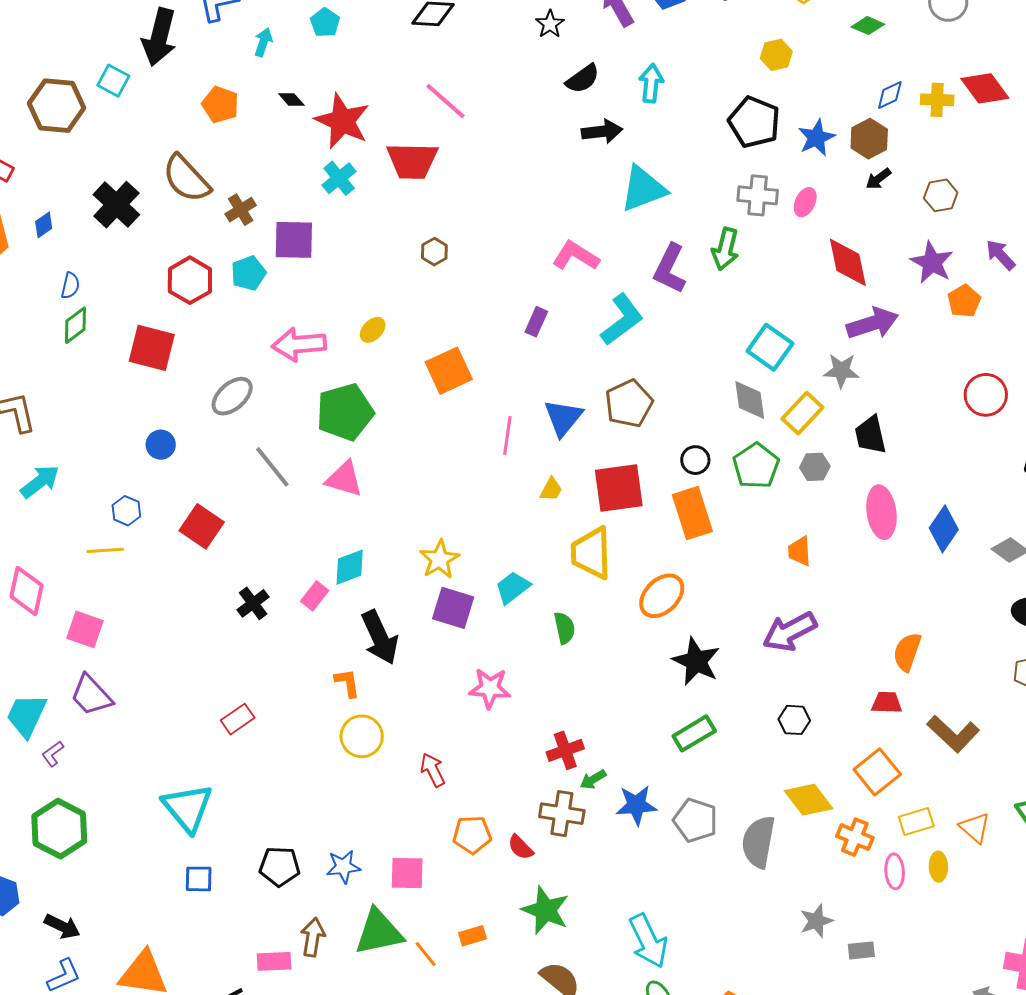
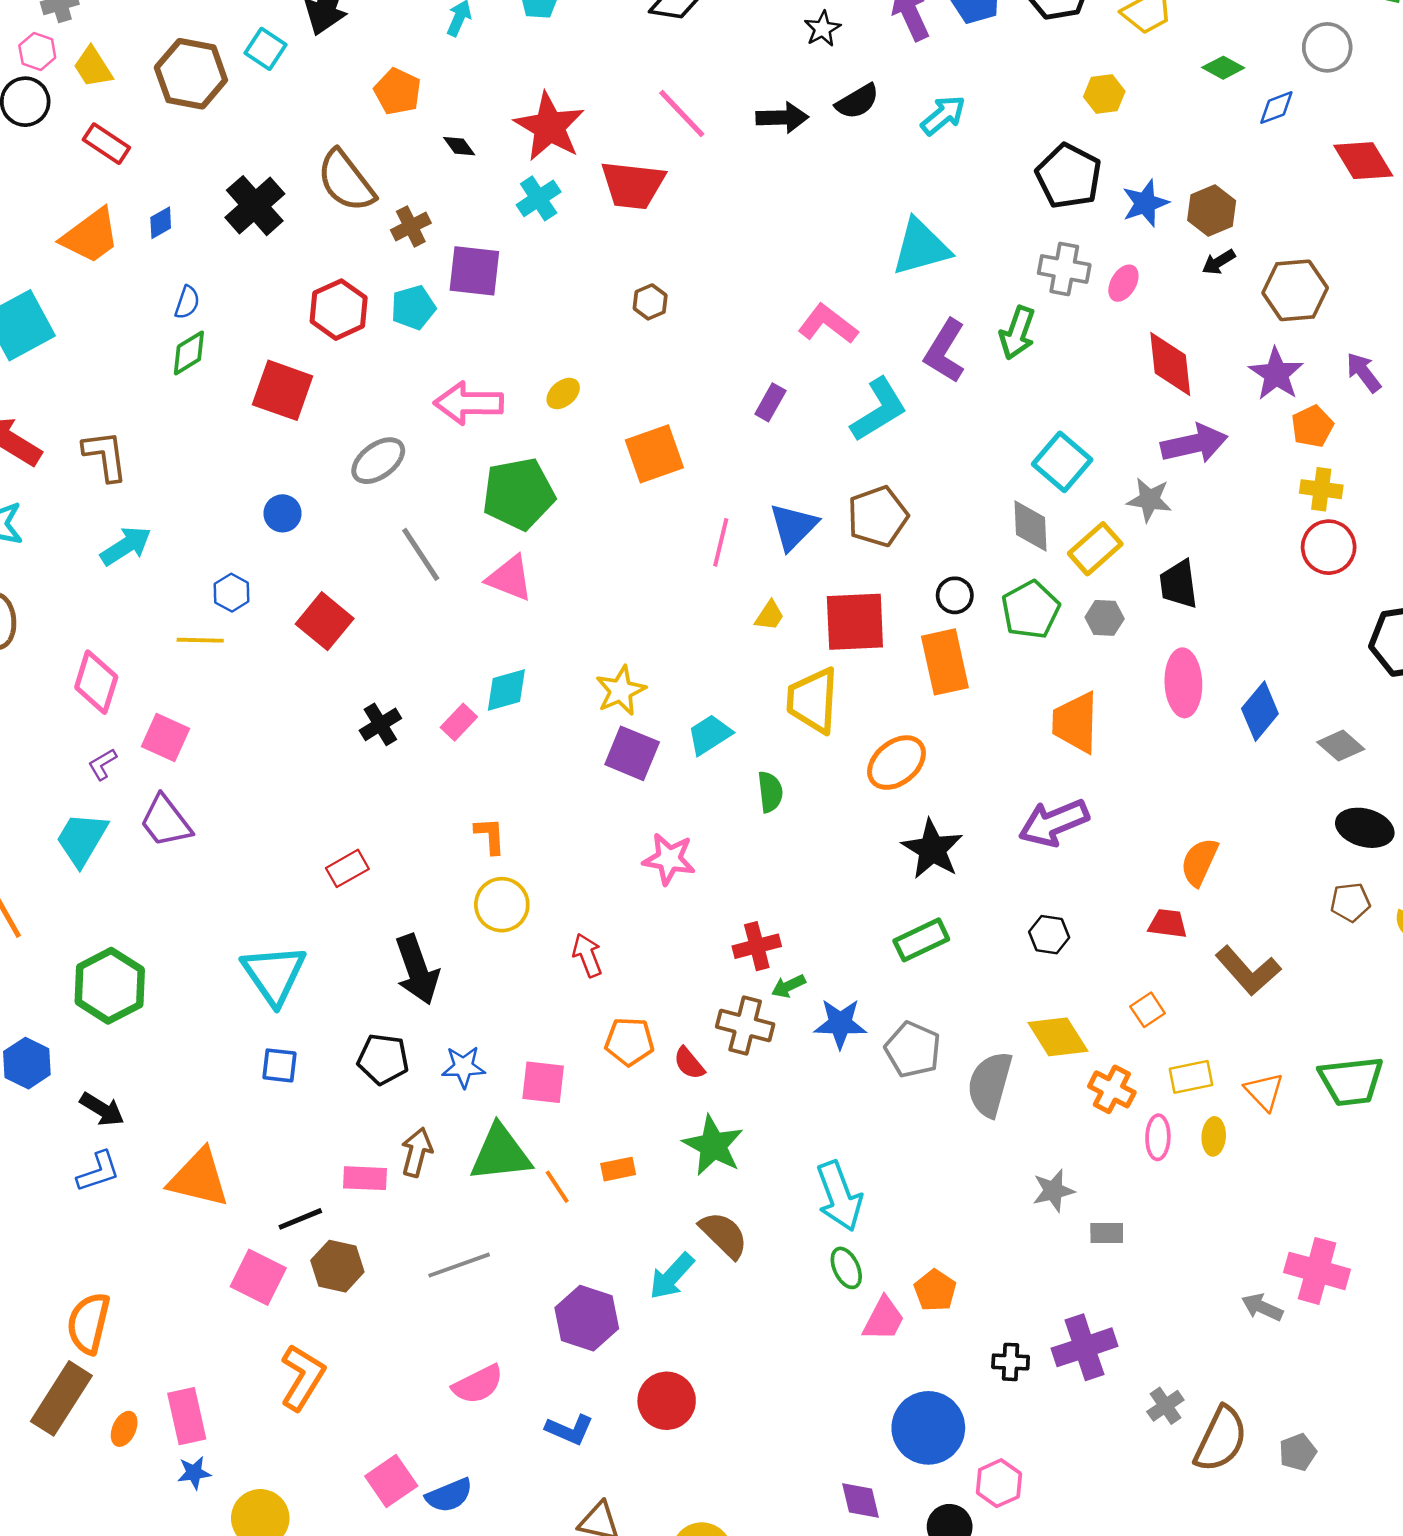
cyan arrow: (651, 83) -> (943, 115), turned 39
blue diamond: (890, 95) -> (1276, 108), moved
black diamond: (291, 100) -> (459, 146), moved
yellow cross: (937, 100) -> (1321, 489), moved
black arrow: (602, 131) -> (782, 118), moved
brown hexagon: (941, 195) -> (1295, 290), size x1.5
orange trapezoid: (800, 551) -> (1075, 722), size x1.6
black arrow: (380, 637) -> (417, 969), moved
purple L-shape: (53, 754) -> (102, 764), moved
orange square: (877, 772) -> (1148, 1010), size x0.6

